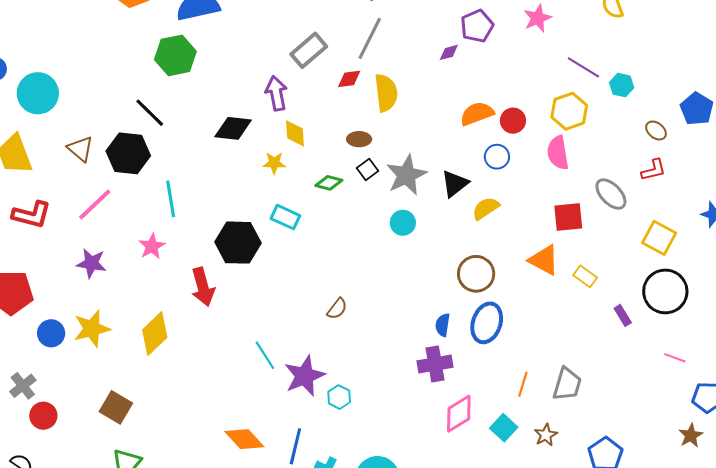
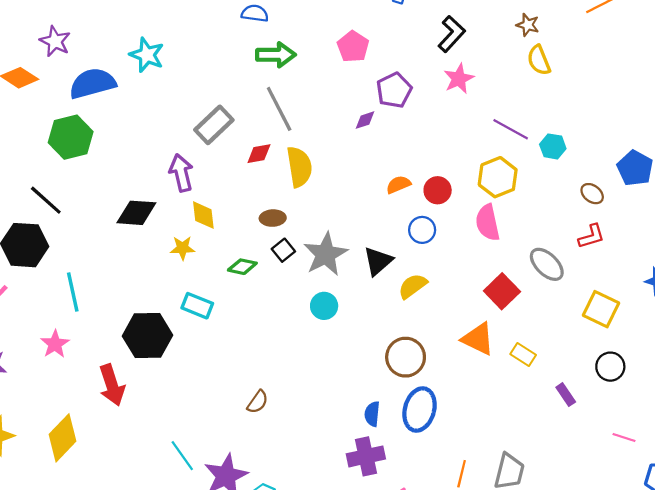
gray line: (370, 38) -> (279, 109), turned -51
orange semicircle: (477, 114) -> (398, 185), size x0.7
red square: (568, 217) -> (502, 291), turned -36
black circle: (665, 291) -> (610, 367), size x0.6

